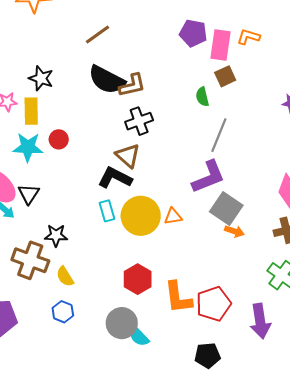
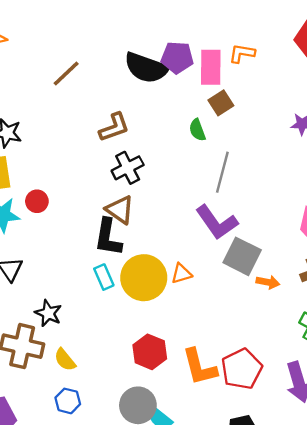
black semicircle: (107, 80) -> (146, 68), moved
purple L-shape: (208, 177) -> (217, 222), turned 84
black L-shape: (115, 178) -> (108, 237), turned -100
orange arrow: (234, 231) -> (268, 282), moved
black star: (56, 235) -> (48, 313), turned 30

